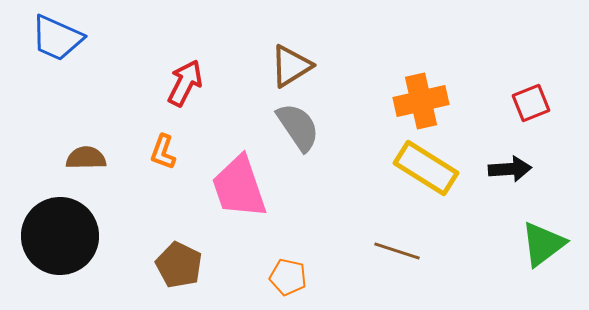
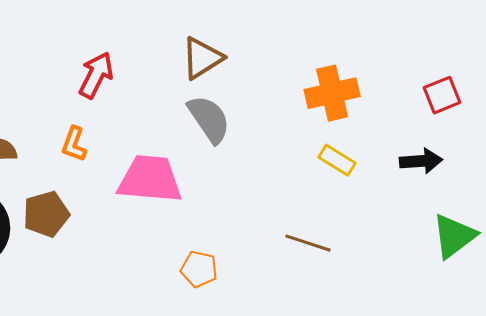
yellow rectangle: (426, 168) -> (337, 160), size x0.6
pink trapezoid: (239, 187) -> (150, 179), turned 114
brown pentagon: (179, 265) -> (46, 214), moved, turned 30

